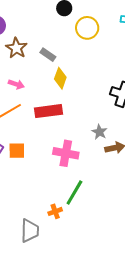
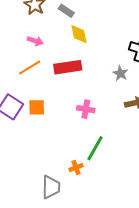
yellow diamond: (60, 78) -> (79, 34), turned -30
gray star: (99, 132) -> (120, 73), moved
pink cross: (66, 153) -> (86, 109), size x0.7

